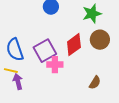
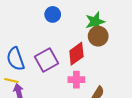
brown circle: (100, 40) -> (98, 36), moved
pink cross: (55, 65) -> (76, 80), moved

